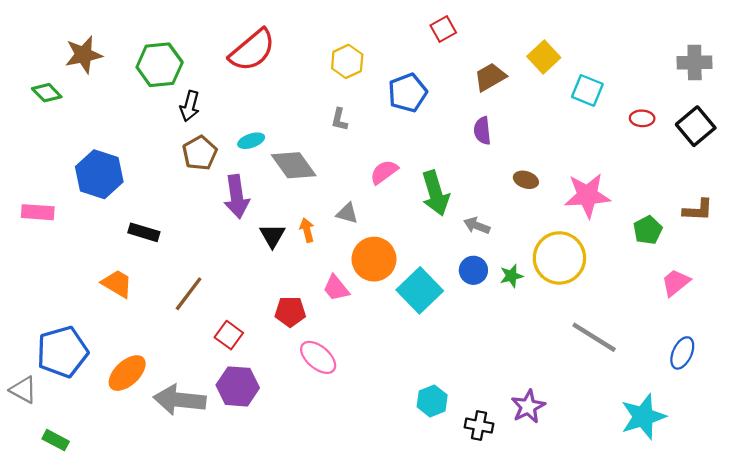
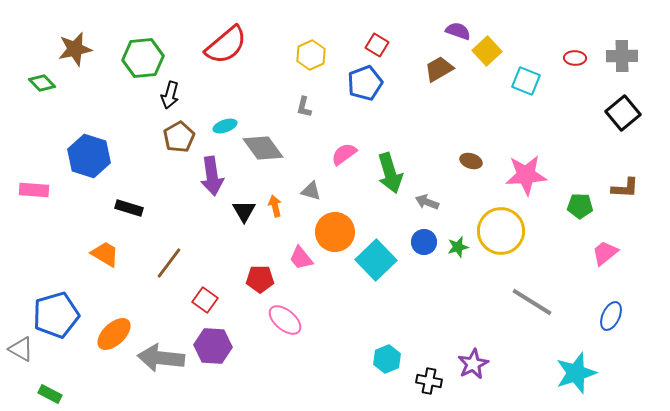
red square: (443, 29) -> (377, 45), moved, turned -30
red ellipse: (642, 118) -> (575, 58), moved
purple semicircle: (482, 131) -> (458, 31), moved, turned 115
green pentagon: (648, 230) -> (580, 206), turned 30

